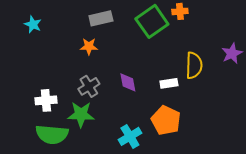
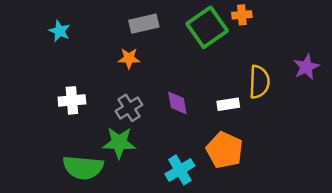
white cross: (46, 100) -> (72, 100), moved

